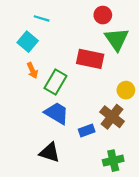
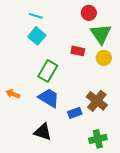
cyan square: (28, 42) -> (37, 36), moved
red rectangle: (90, 59) -> (78, 51), size x0.6
orange arrow: (32, 70) -> (13, 94), moved, turned 136
yellow circle: (126, 90) -> (104, 58), moved

